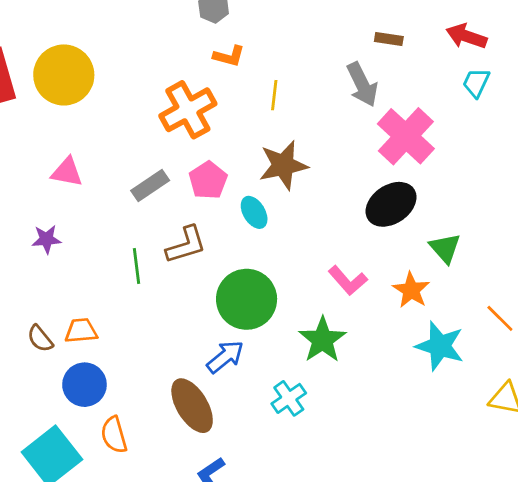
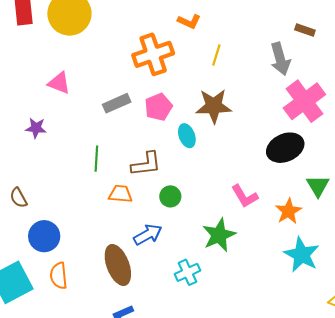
brown L-shape: (186, 245) -> (146, 164), moved
green circle: (247, 299) -> (170, 196), size x0.5
orange trapezoid: (81, 331) -> (120, 194), moved

